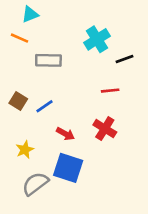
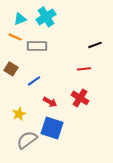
cyan triangle: (30, 14) -> (20, 19), moved
orange line: (20, 38) -> (15, 37), moved
cyan cross: (97, 39) -> (46, 17), moved
brown square: (18, 101) -> (11, 69), moved

